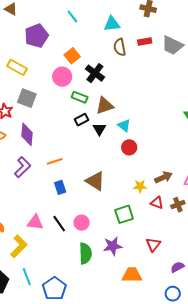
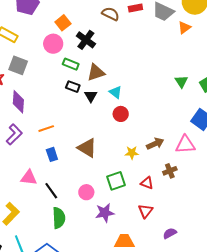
brown semicircle: (120, 47) -> (110, 14), turned 126
black rectangle: (82, 120) -> (73, 87), turned 48
red triangle: (157, 203) -> (147, 183), moved
pink triangle: (35, 222) -> (29, 178), moved
pink circle: (82, 223) -> (86, 192), moved
green semicircle: (85, 253) -> (59, 218), moved

